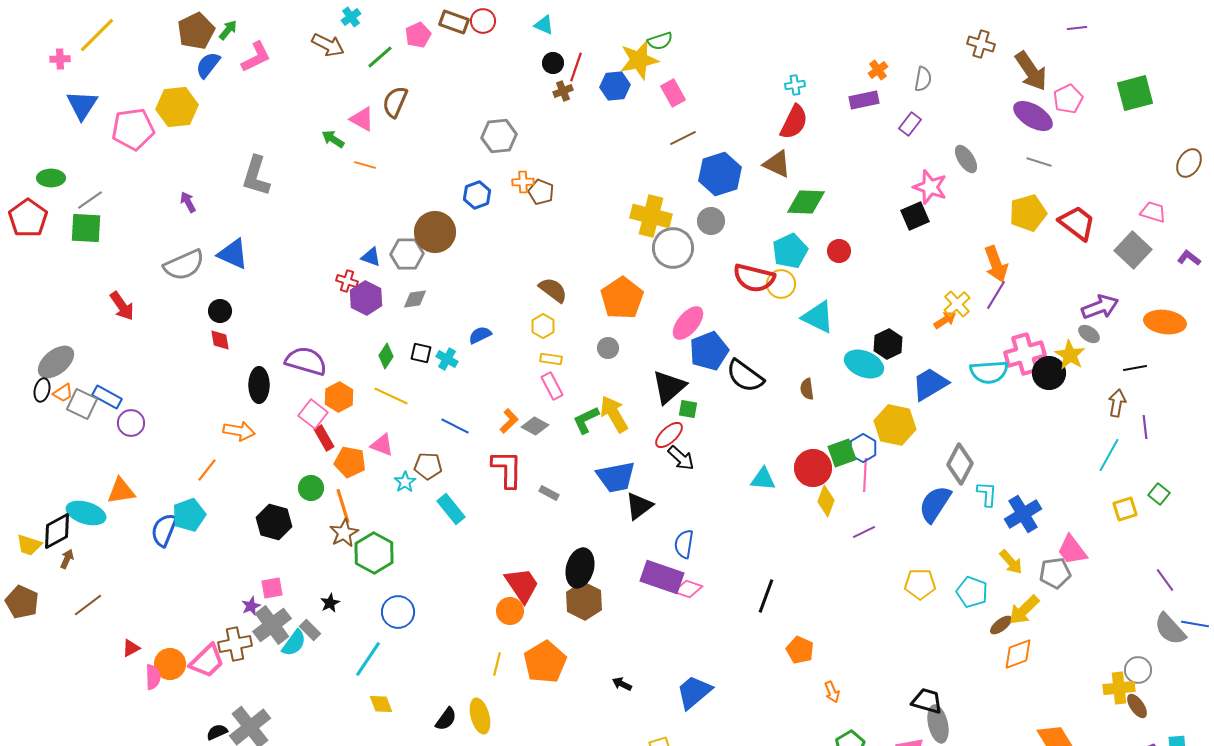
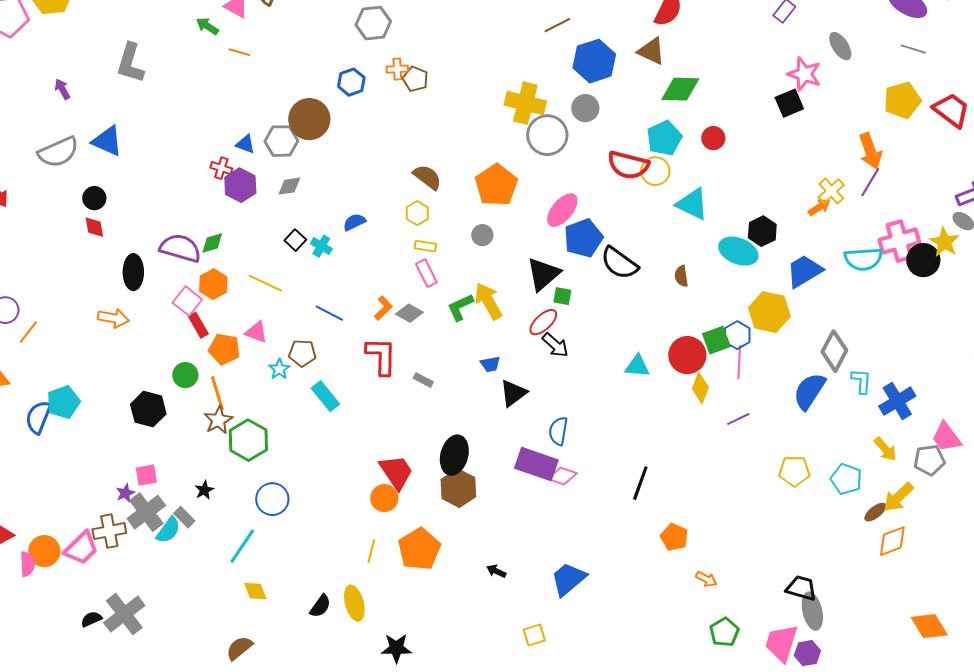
black square: (421, 353) -> (295, 240), turned 30
green diamond: (386, 356) -> (212, 243), moved, turned 40
orange line: (207, 470) -> (28, 332), moved
blue trapezoid: (616, 477) -> (490, 364), size x0.5
orange arrow: (832, 692) -> (706, 579), turned -40

